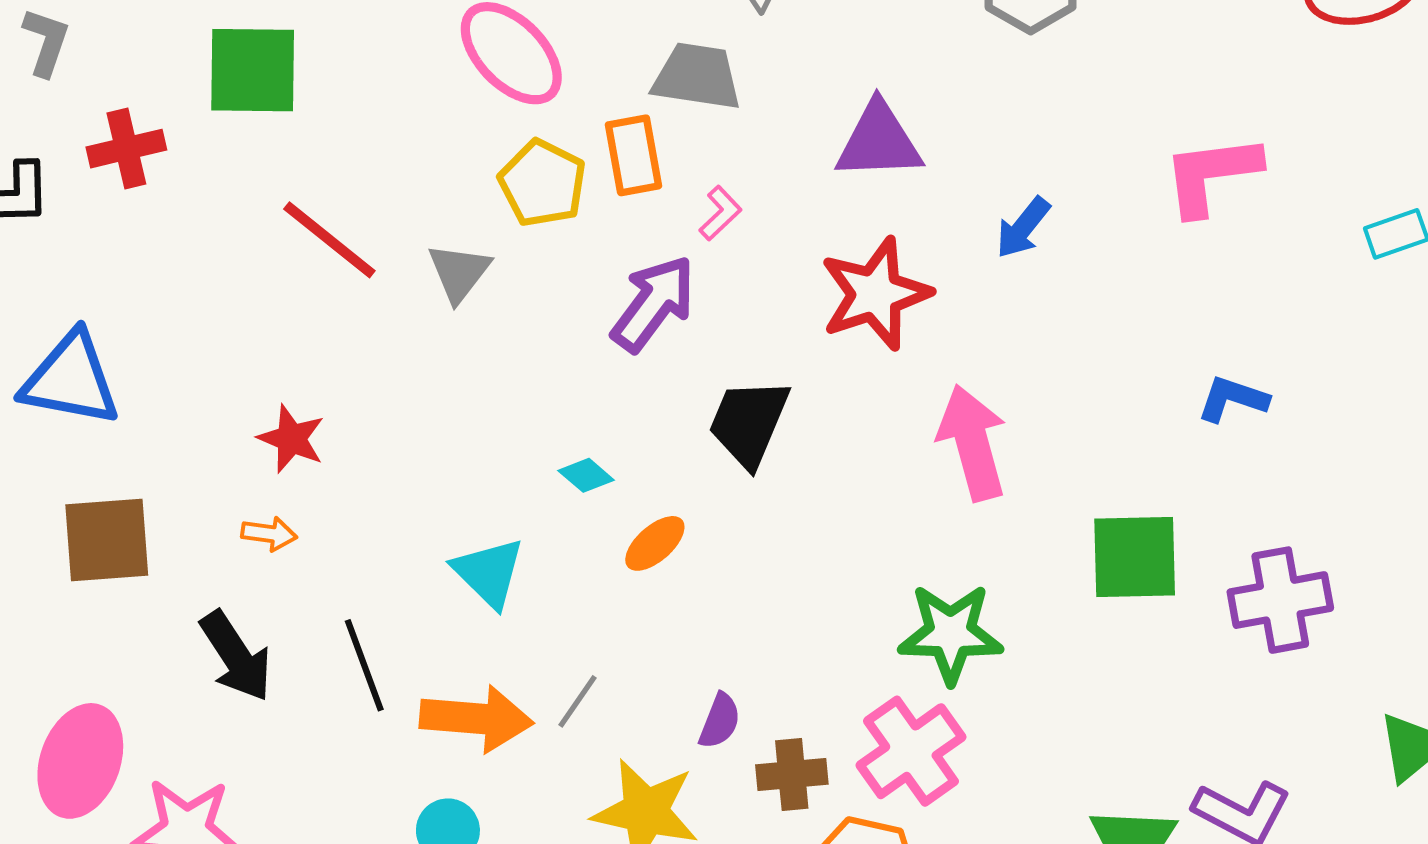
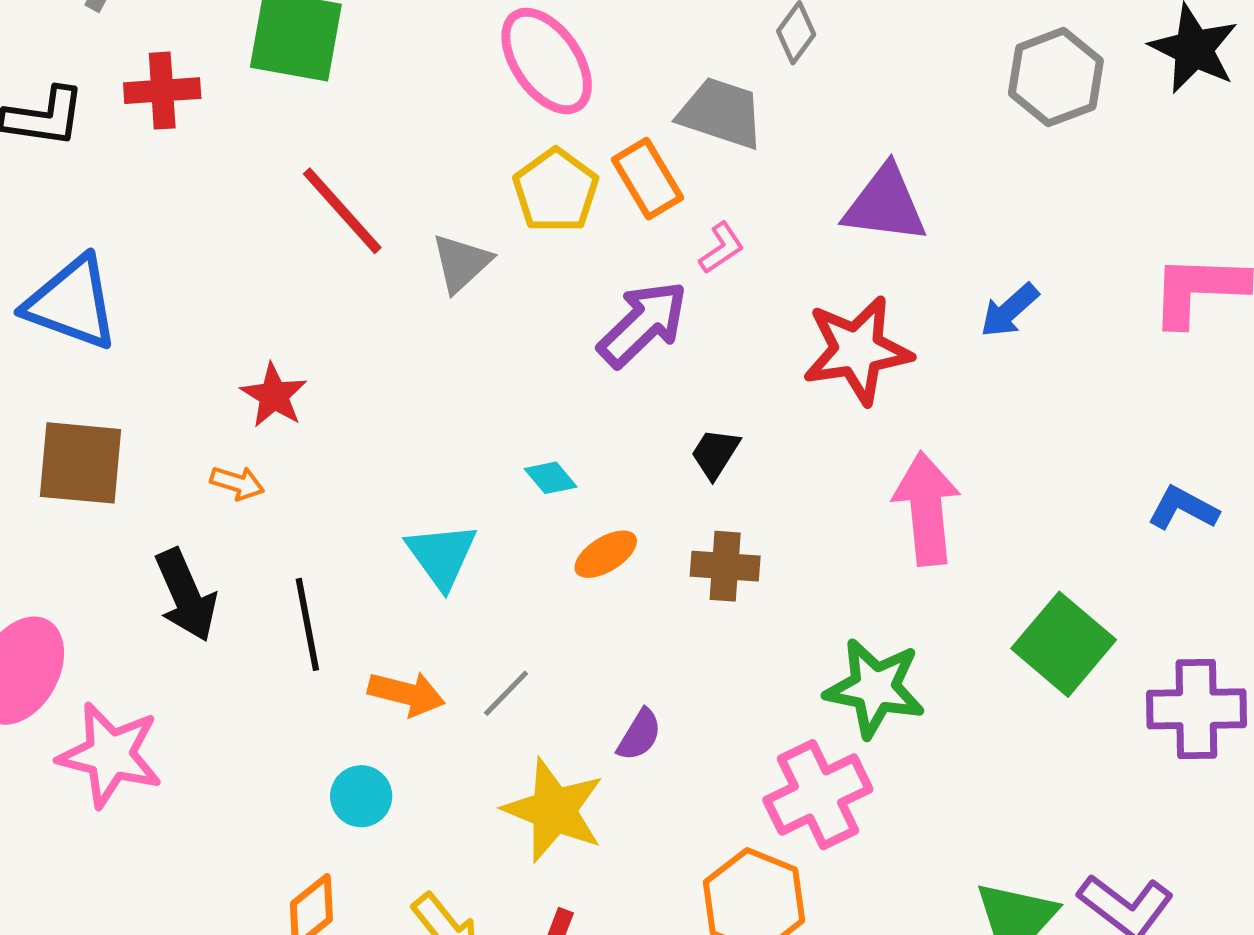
orange rectangle: (634, 155) -> (648, 179), turned -30
black trapezoid: (749, 423) -> (715, 453), size x0.6
green square: (1135, 557) -> (1064, 644), turned 32
orange arrow: (476, 719) -> (406, 694), size x0.7
brown cross: (792, 775) -> (725, 566), moved

